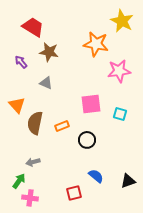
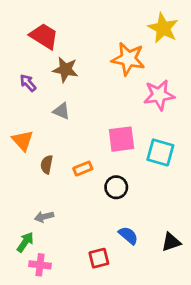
cyan square: (120, 114) -> (160, 152), size x1.5
brown semicircle: (35, 123) -> (47, 165), size x0.6

